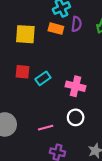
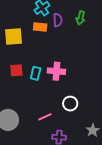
cyan rectangle: (43, 78) -> (36, 73), turned -32
pink cross: (75, 86) -> (56, 71), moved

